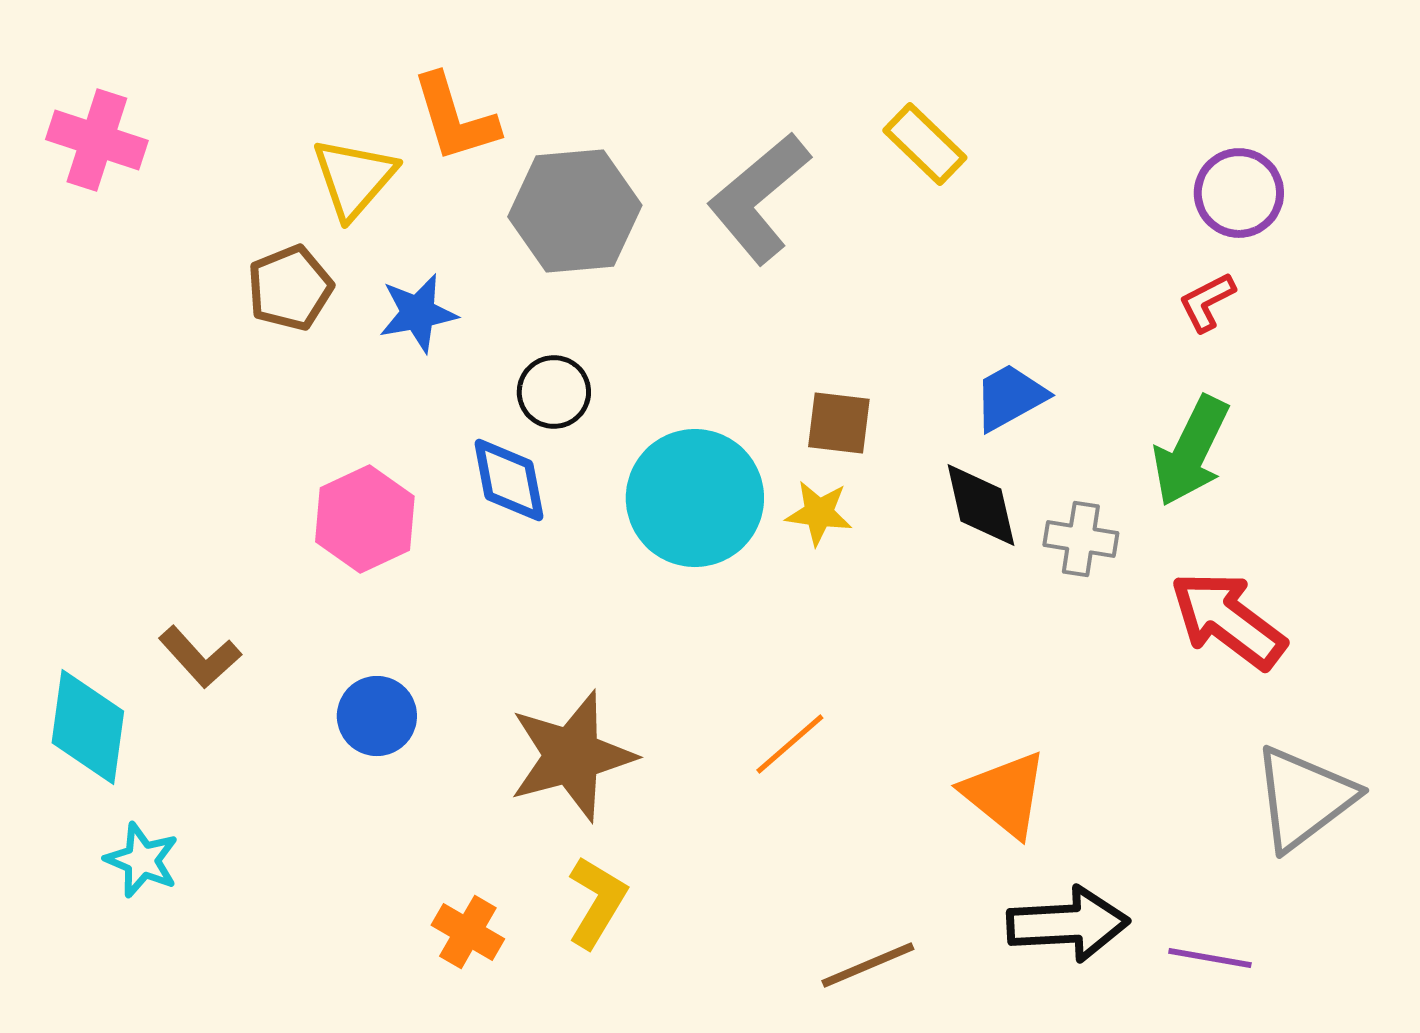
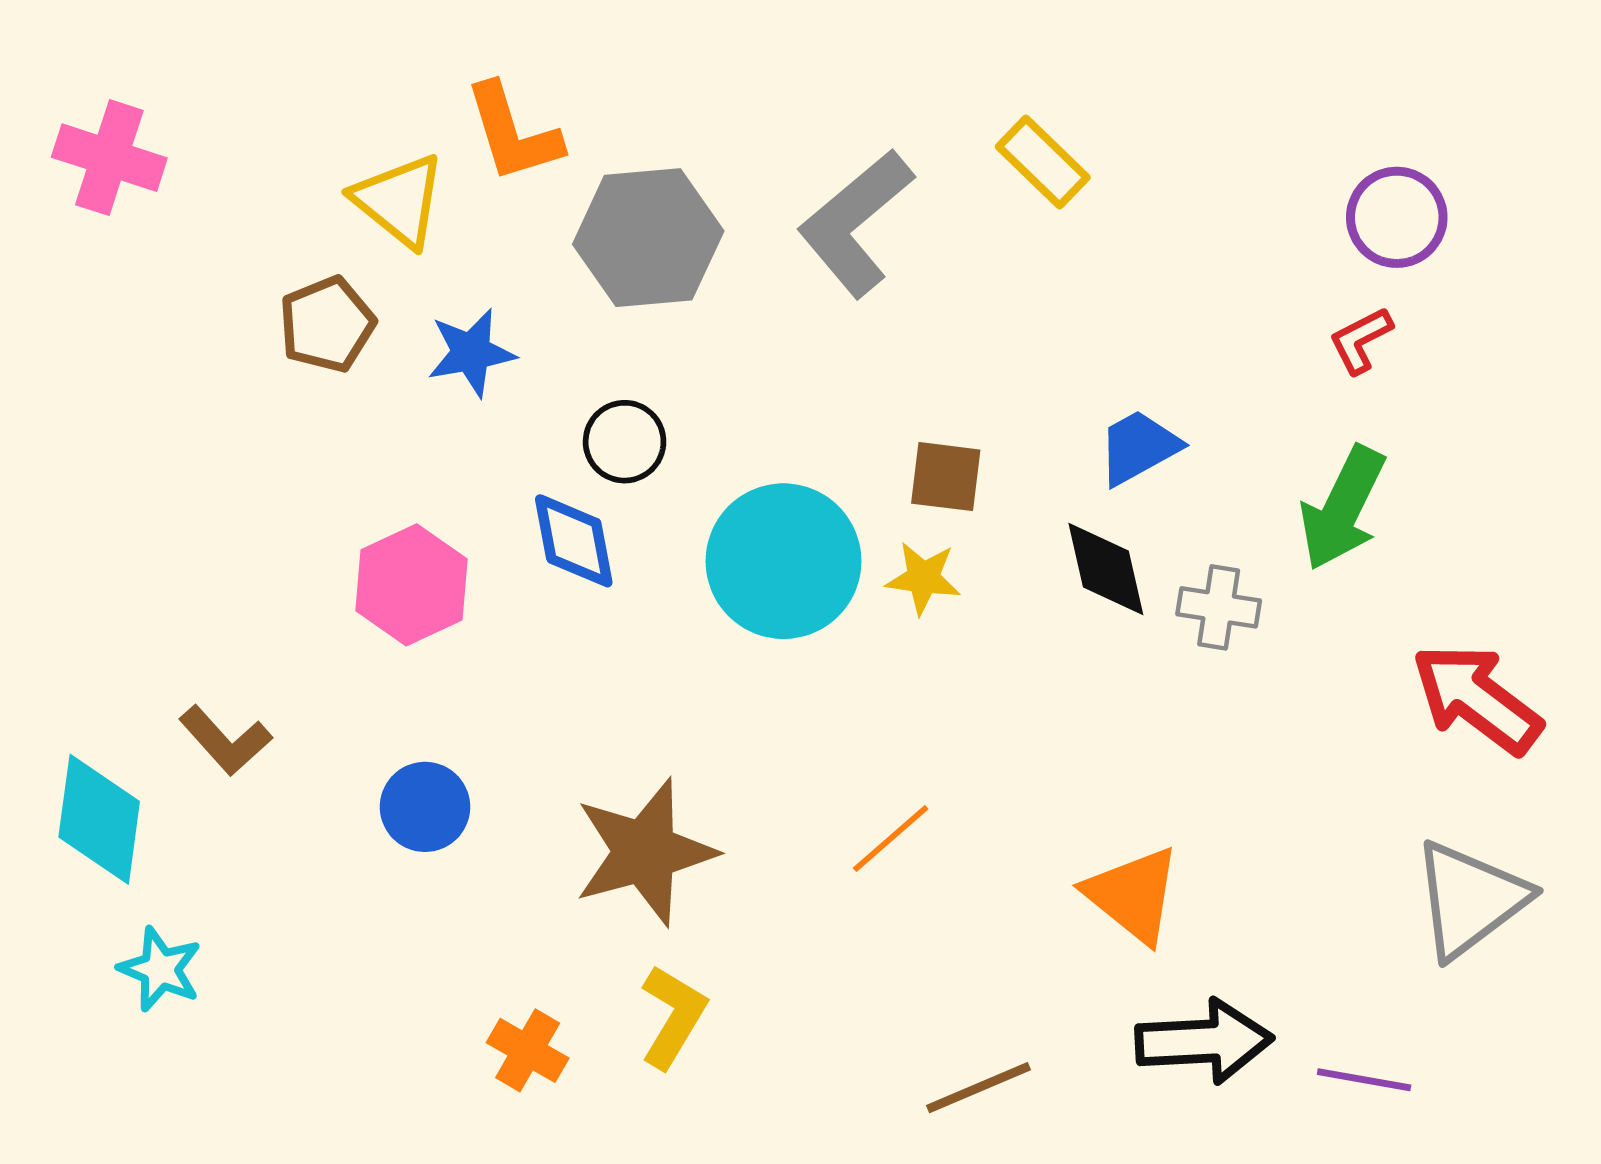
yellow triangle: (354, 178) -> (399, 200), turned -32
red arrow: (1228, 620) -> (1477, 699), moved

